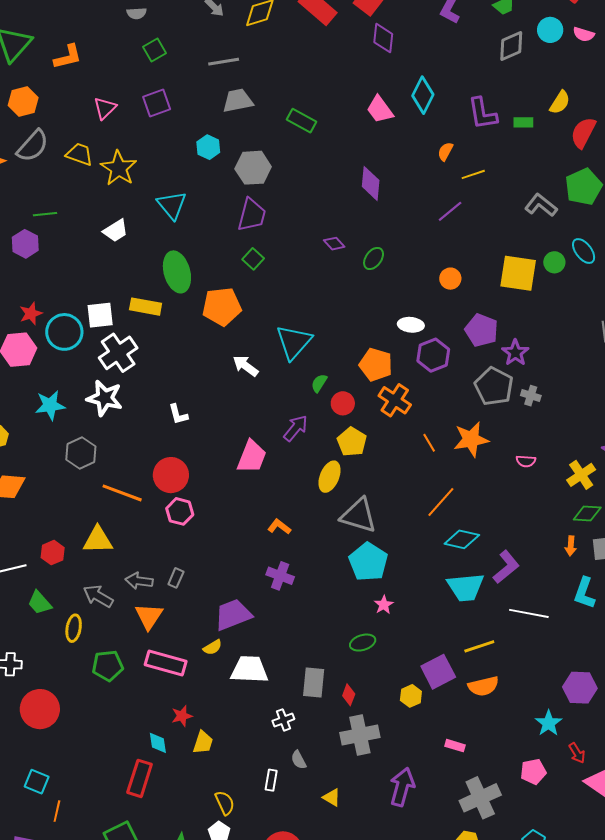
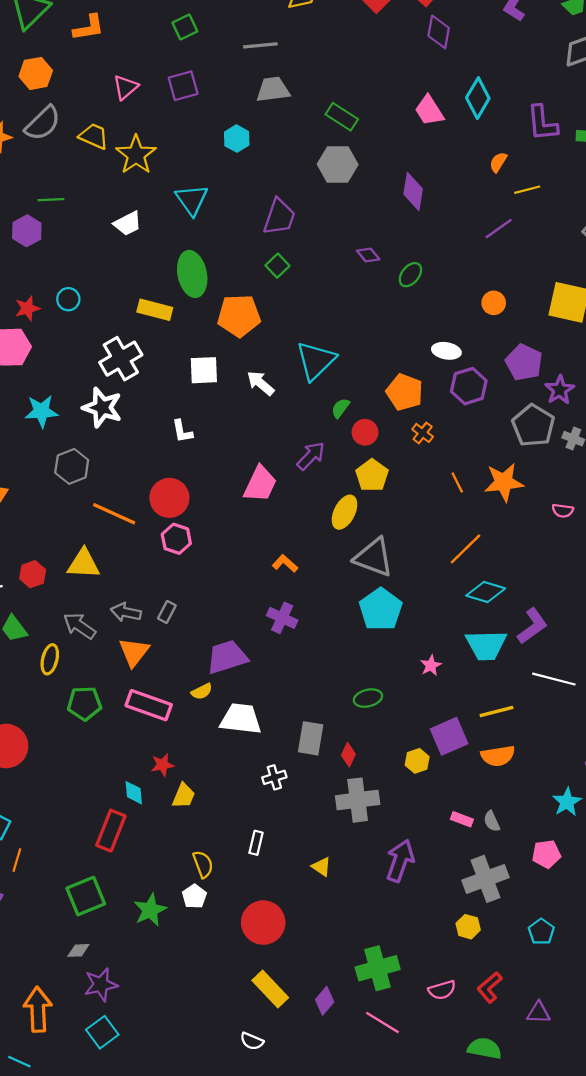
gray hexagon: (253, 168) -> (338, 164), moved
white square: (100, 315) -> (204, 370), moved
cyan circle: (64, 332) -> (68, 299), moved, size x0.6
orange cross: (395, 400) -> (423, 433), size x0.6
pink star: (384, 605) -> (431, 666), moved
gray semicircle: (299, 760) -> (492, 821), moved

